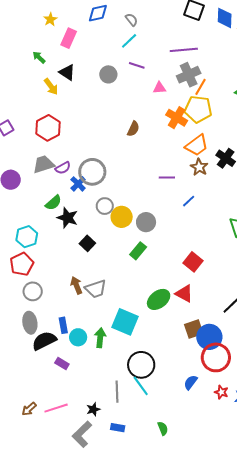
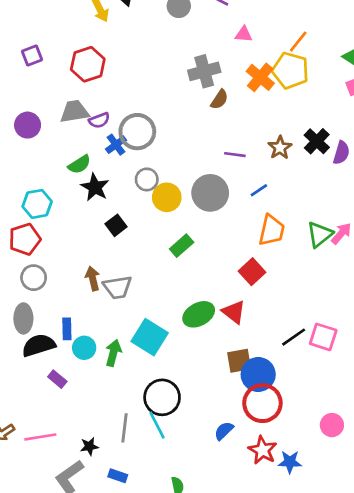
gray cross: (189, 75) -> (204, 71), moved
brown semicircle: (133, 129) -> (219, 99), moved
orange trapezoid: (197, 145) -> (272, 230), moved, turned -50
gray circle: (146, 222) -> (210, 193), moved, size x1.4
red star: (221, 392) -> (263, 450), size x1.5

